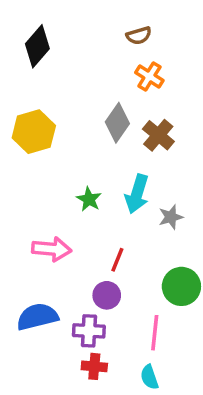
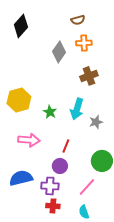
orange cross: (149, 76) -> (84, 43), turned -35
gray diamond: (117, 123) -> (59, 52), moved
yellow hexagon: (34, 132) -> (19, 100), moved
brown cross: (158, 135) -> (89, 76), turned 30
pink line: (155, 333) -> (87, 187), turned 36

